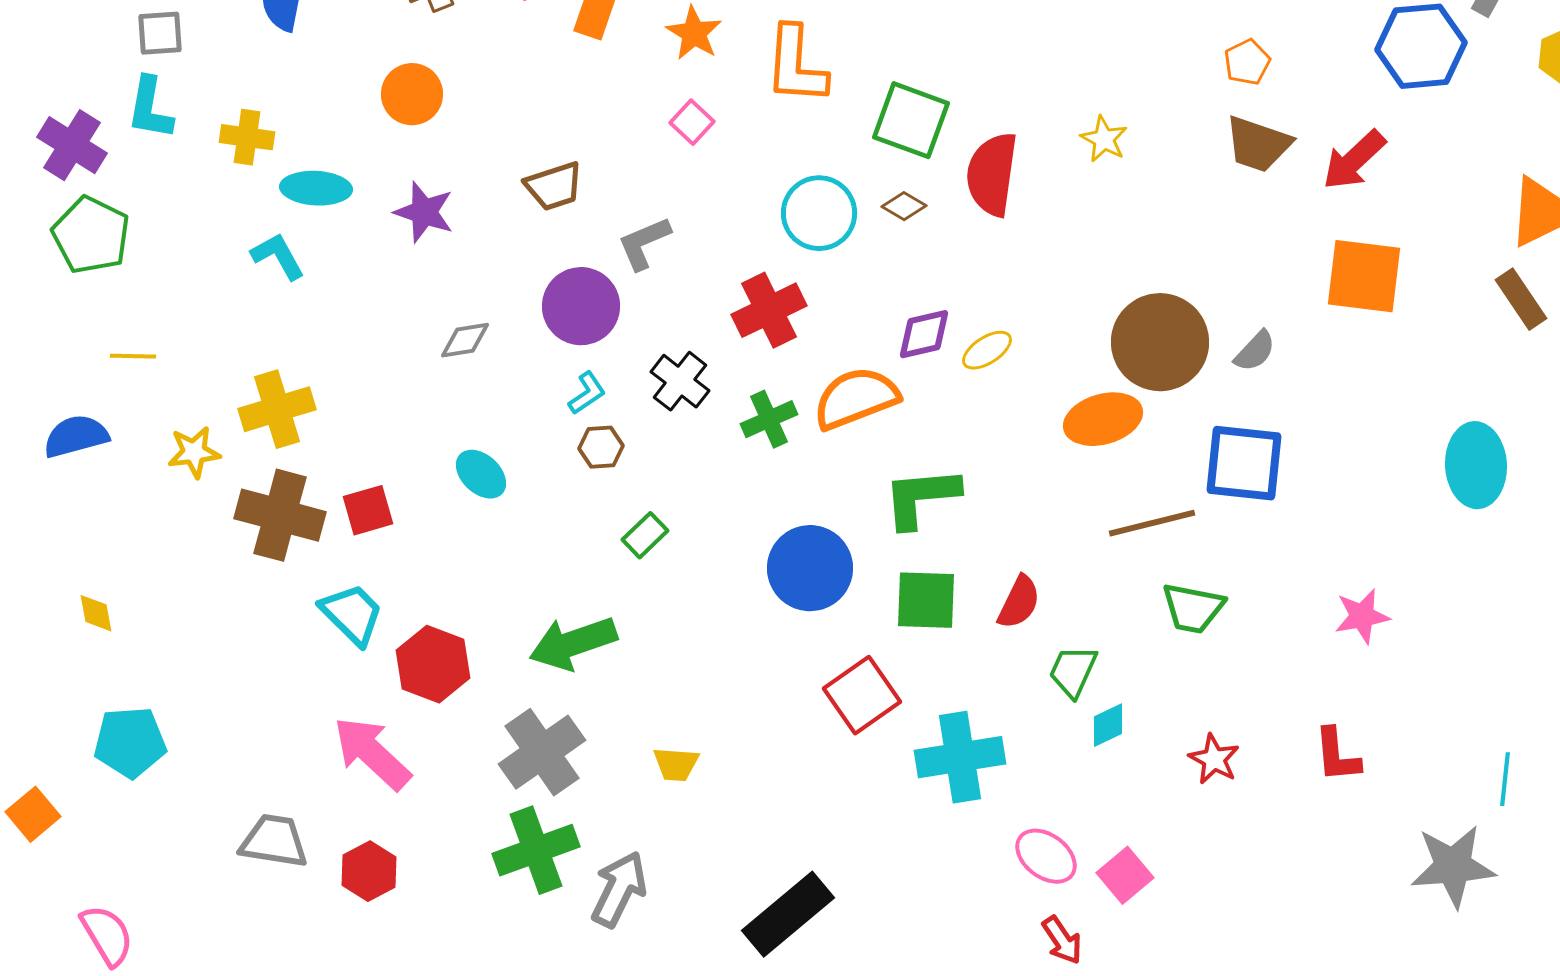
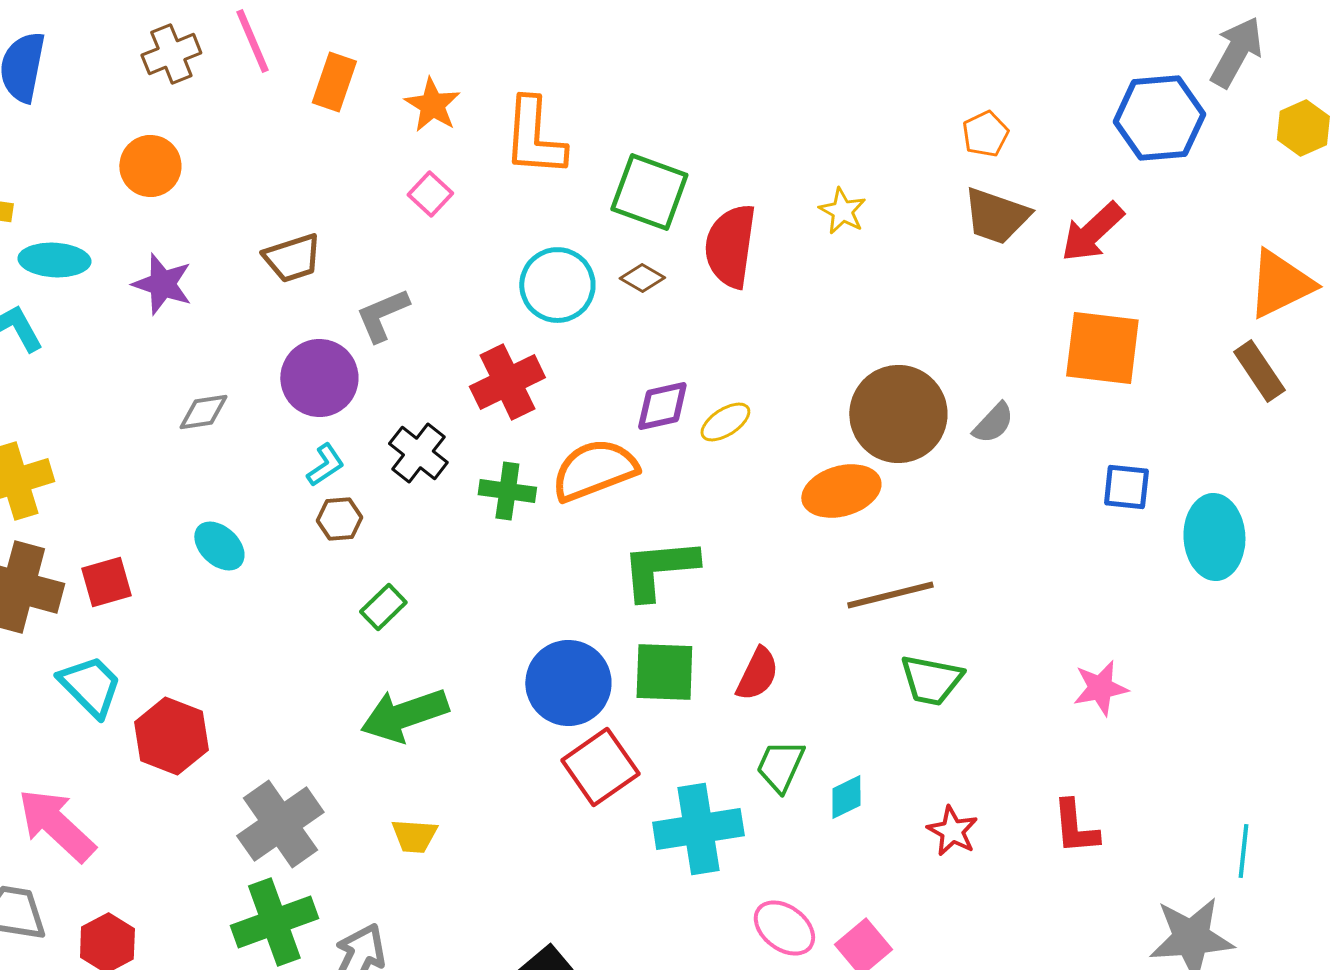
green cross: (769, 419) -> (507, 491), turned 32
blue square: (1244, 463) -> (1126, 487), moved, size x0.6
blue circle: (810, 568) -> (568, 683), moved
green arrow: (573, 643) -> (404, 715), moved
green trapezoid: (1073, 671) -> (780, 766), moved
pink arrow: (372, 753) -> (56, 825), moved

